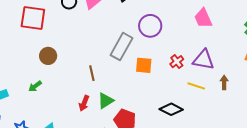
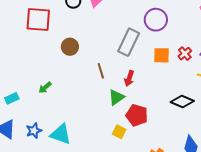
brown circle: (48, 56) -> (70, 47), moved
orange square: (144, 65) -> (162, 55), moved
red arrow: (84, 103) -> (129, 78), moved

